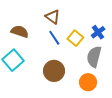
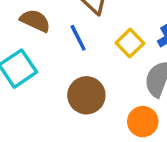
blue line: (54, 38) -> (78, 38), moved

